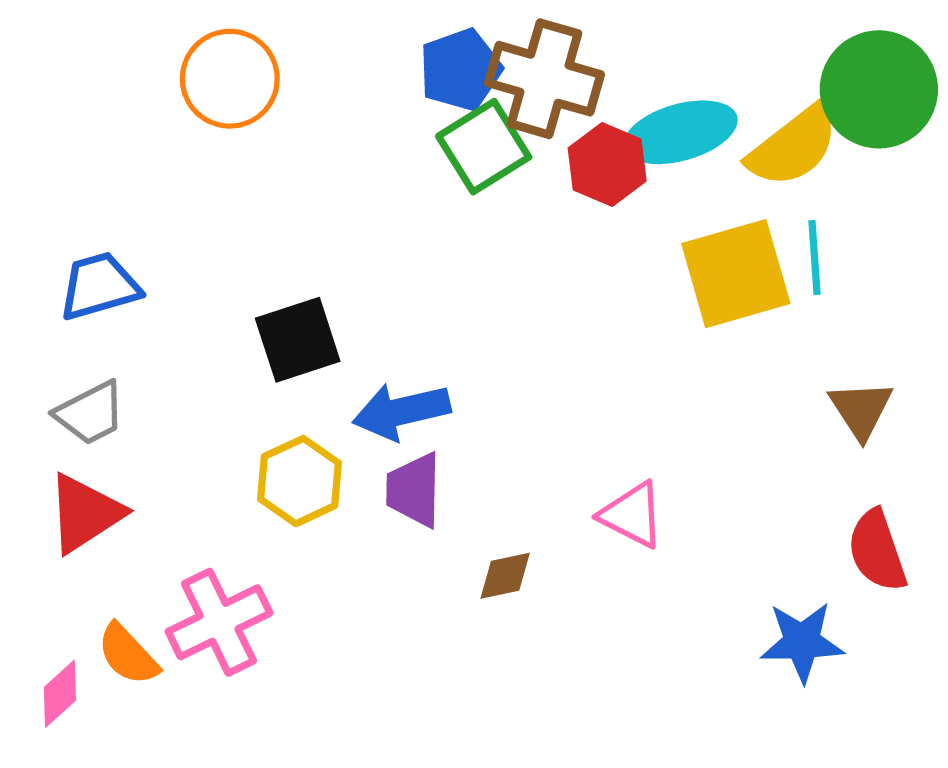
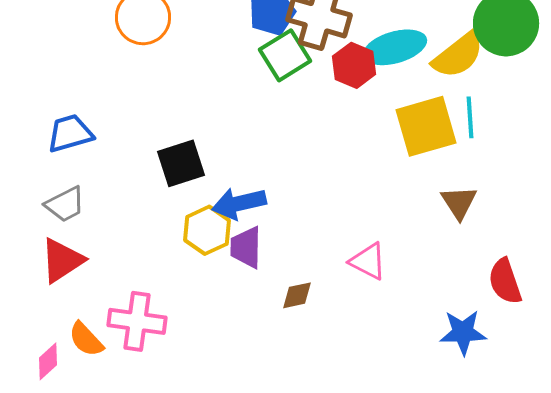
brown triangle: (861, 409) -> (459, 202), moved
yellow hexagon: (300, 481) -> (207, 230), moved
pink cross: (219, 622) -> (137, 321), turned 34

